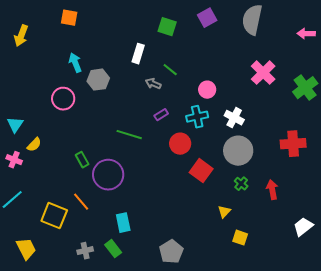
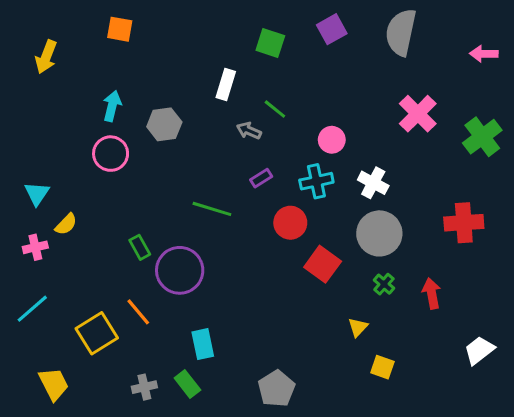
cyan arrow: (75, 63) -> (112, 106), moved, turned 36
pink cross: (14, 160) -> (35, 247), turned -35
yellow square: (54, 216) -> (97, 333), turned 36

